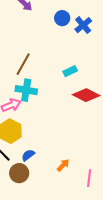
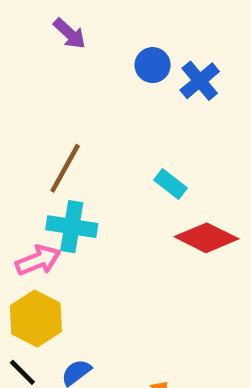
cyan rectangle: (70, 71) -> (171, 184), turned 64

